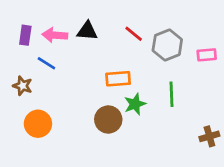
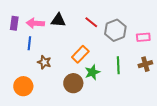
blue line: (46, 63) -> (29, 43), turned 64
orange rectangle: (118, 79) -> (80, 54), turned -42
brown star: (23, 86) -> (44, 62), moved
brown cross: (209, 136) -> (145, 64), moved

